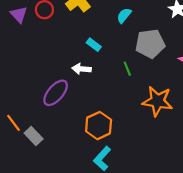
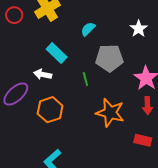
cyan rectangle: (94, 45) -> (57, 53), size x1.5
orange hexagon: (99, 126) -> (50, 110), moved

